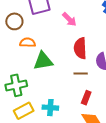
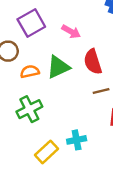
green triangle: (43, 61) -> (58, 67), moved
green cross: (16, 85) -> (29, 109), moved

